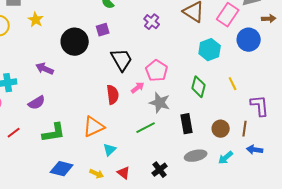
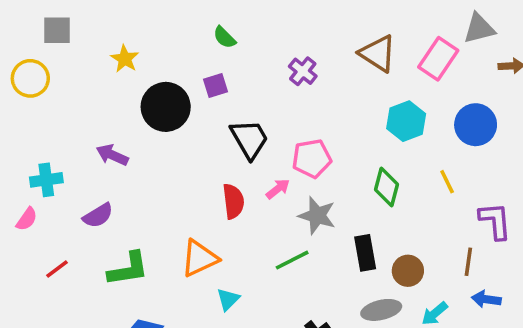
yellow star: (36, 20) -> (125, 59), moved
blue circle: (249, 40) -> (476, 125), moved
pink pentagon: (157, 71) -> (312, 159), turned 30
brown circle: (221, 129) -> (408, 271), moved

